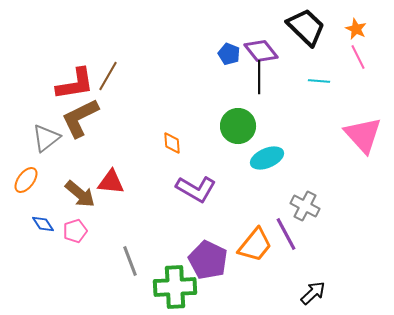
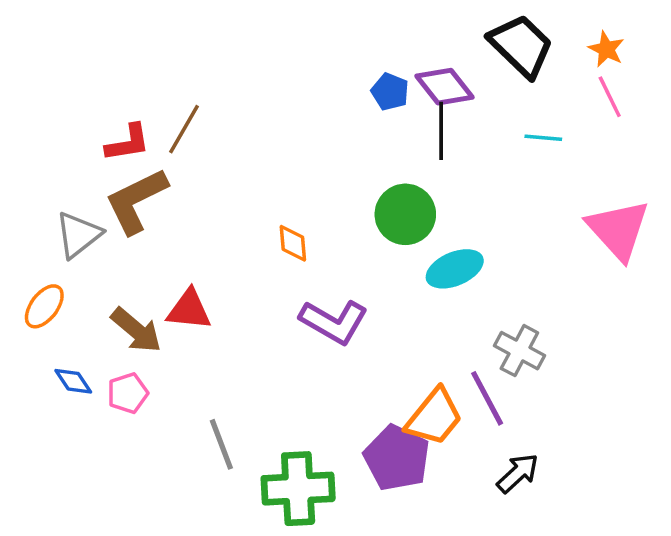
red L-shape: (75, 84) -> (128, 143), size x0.7
purple pentagon: (208, 260) -> (397, 458), moved
black arrow: (313, 293) -> (518, 473), moved

